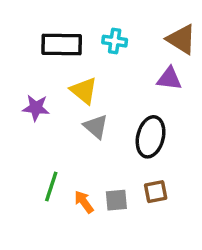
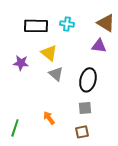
green line: (51, 186) -> (15, 128), moved
brown square: (156, 192) -> (82, 132), moved
gray square: (116, 200) -> (85, 108), moved

